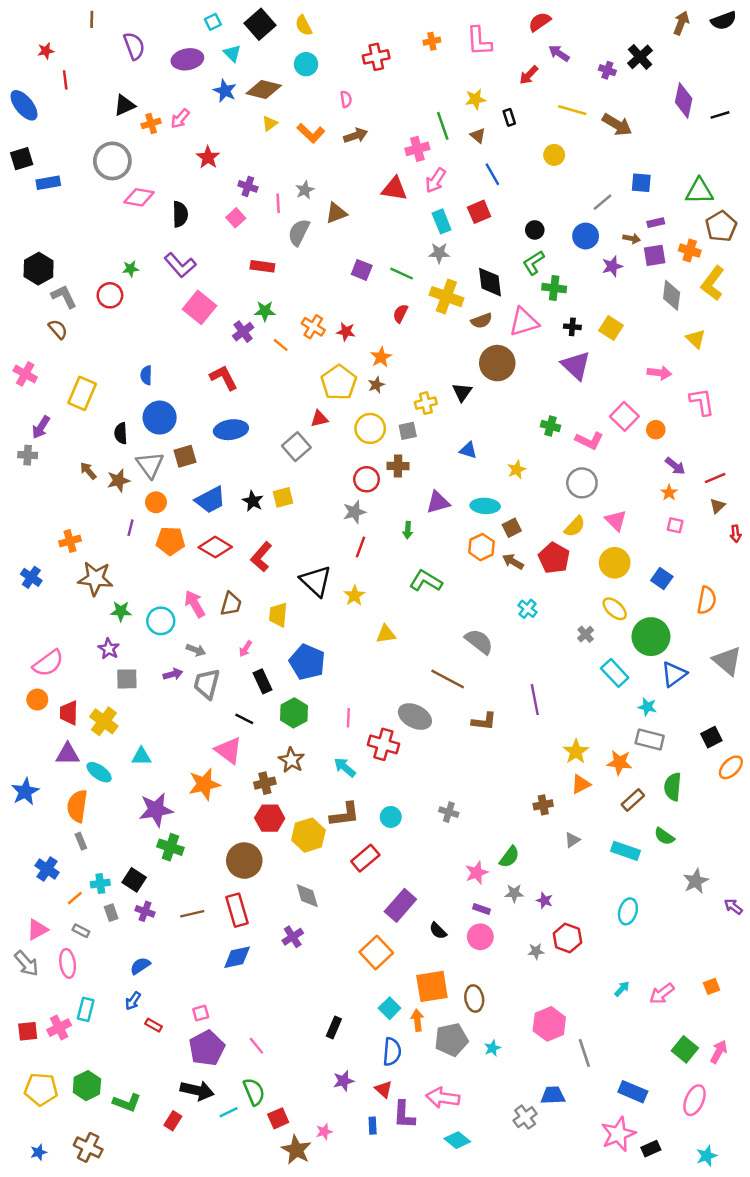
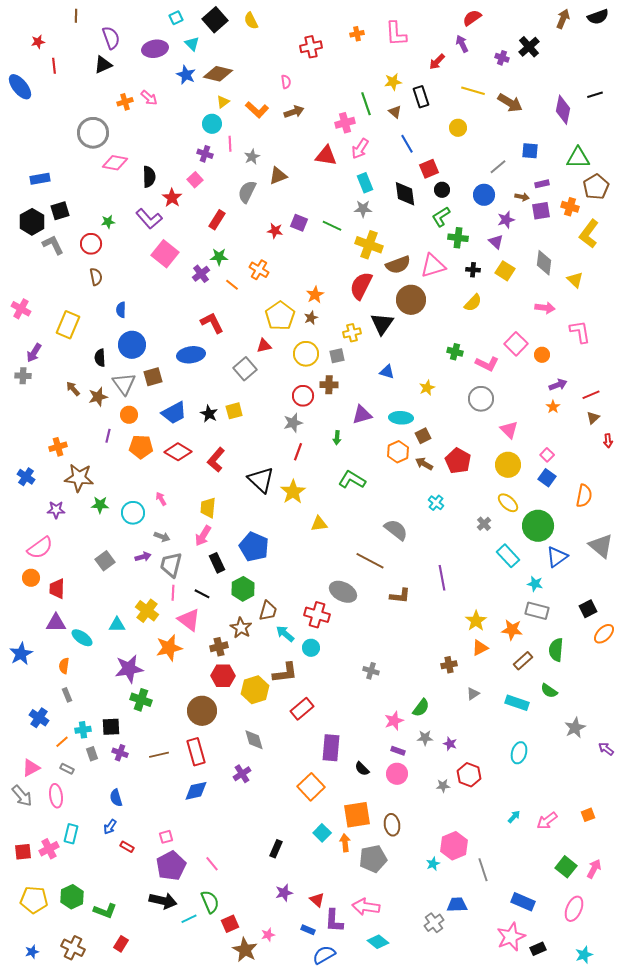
red semicircle: (540, 22) -> (472, 18), moved
purple arrow: (559, 53) -> (462, 44), turned 30
cyan circle: (306, 64) -> (212, 124), moved
purple diamond: (684, 100) -> (563, 110), moved
black triangle: (124, 105) -> (103, 65), moved
black rectangle: (509, 117) -> (421, 97), size x1.5
pink arrow: (180, 119) -> (149, 98), turned -90
red star: (208, 157) -> (172, 198), moved
black square: (22, 159) -> (60, 211), moved
blue rectangle: (48, 183) -> (40, 179), moved
pink line: (278, 203) -> (230, 144), moved
red square: (479, 212) -> (429, 169), moved
red rectangle: (262, 266) -> (217, 220), turned -66
black diamond: (490, 282) -> (405, 194), moved
gray diamond: (672, 295) -> (544, 263), moved
red semicircle: (400, 313) -> (361, 286), moved, size x1.8
brown semicircle: (482, 321) -> (398, 265), size x1.4
brown semicircle: (58, 329) -> (96, 277), moved, turned 30
red star: (346, 332) -> (275, 231), moved
purple triangle: (576, 366) -> (496, 242), moved, size x0.6
red L-shape: (224, 378) -> (212, 323), moved
black triangle: (462, 392) -> (382, 324), size x1.4
purple arrow: (675, 466) -> (558, 385), turned -60
pink square: (675, 525) -> (547, 455), moved, turned 32
yellow semicircle: (575, 526) -> (473, 303), moved
yellow star: (354, 595) -> (293, 492), size x1.4
pink arrow: (195, 604) -> (161, 499), size x0.6
brown trapezoid: (231, 604) -> (268, 611), moved
yellow trapezoid: (278, 615) -> (208, 508), moved
purple star: (109, 649) -> (56, 510), moved, turned -30
pink arrow: (245, 649) -> (203, 536), size x1.5
gray square: (127, 679) -> (105, 561), turned -36
pink line: (348, 718) -> (173, 593), moved
yellow cross: (104, 721) -> (147, 611), moved
orange semicircle: (77, 806) -> (64, 666), size x0.6
cyan circle: (391, 817) -> (311, 648), moved
black square: (134, 880) -> (111, 727), turned -36
purple rectangle: (400, 905) -> (331, 748), turned -36
blue semicircle: (140, 966) -> (116, 798), turned -72
cyan star: (492, 1048) -> (433, 864), moved
blue semicircle: (392, 1052) -> (324, 955), moved, turned -125
red rectangle: (173, 1121) -> (121, 944), moved
blue rectangle: (373, 1126) -> (308, 930), turned -64

